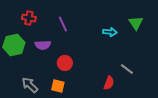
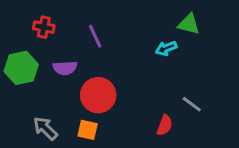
green triangle: (136, 23) -> (189, 24), moved, turned -42
cyan arrow: (110, 32) -> (166, 48), turned 152
red circle: (65, 63) -> (98, 95), size x1.5

